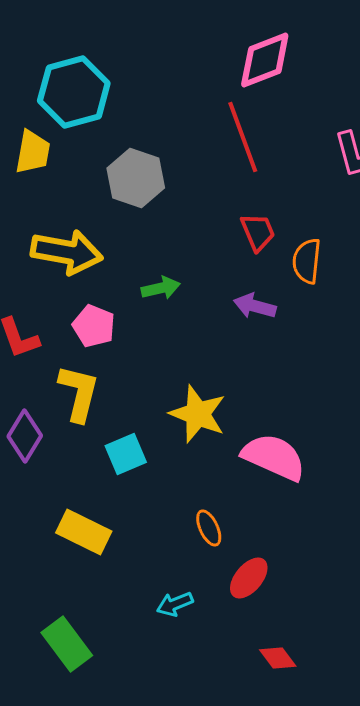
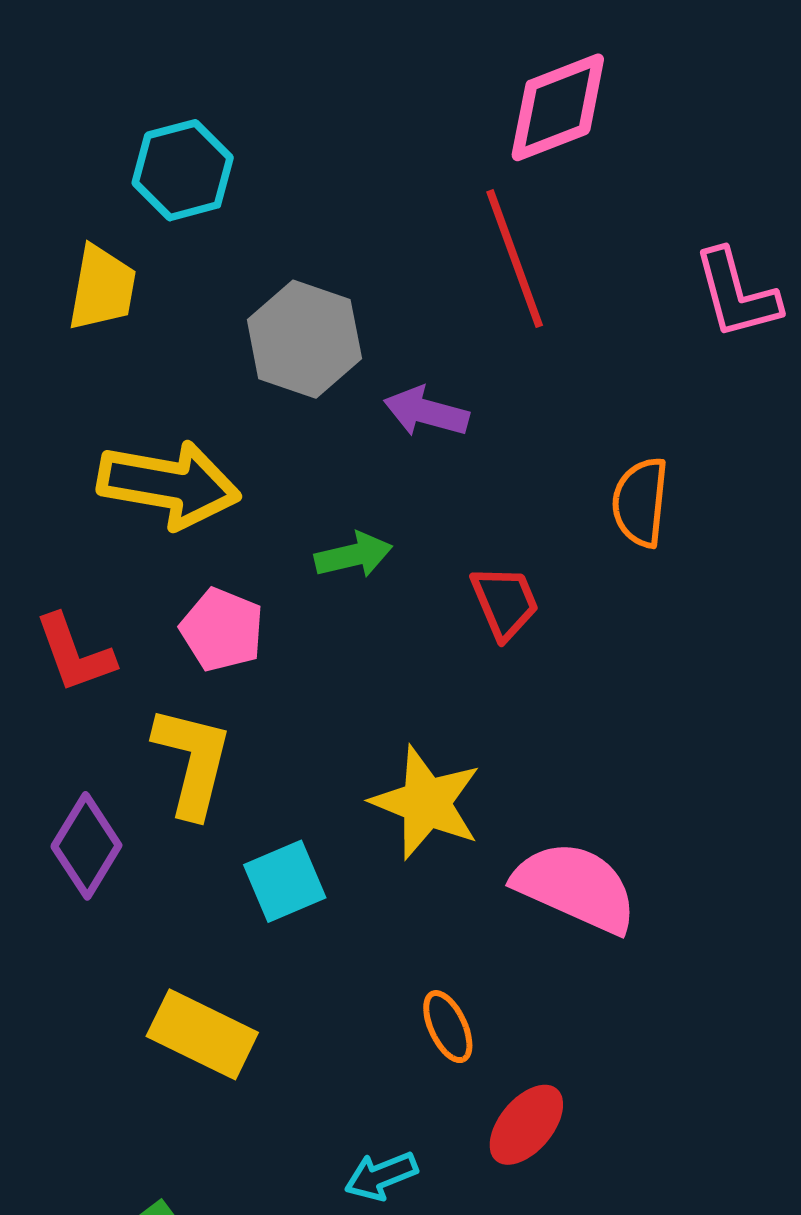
cyan hexagon: (74, 92) -> (183, 170), size x0.7
red trapezoid: (258, 232) -> (505, 602), moved
purple arrow: (255, 306) -> (426, 412), moved

